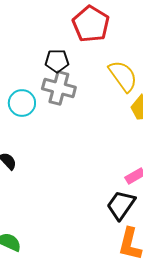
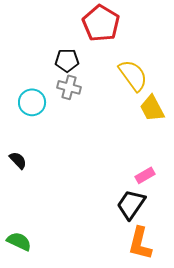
gray cross: (59, 88) -> (69, 87), size x0.7

